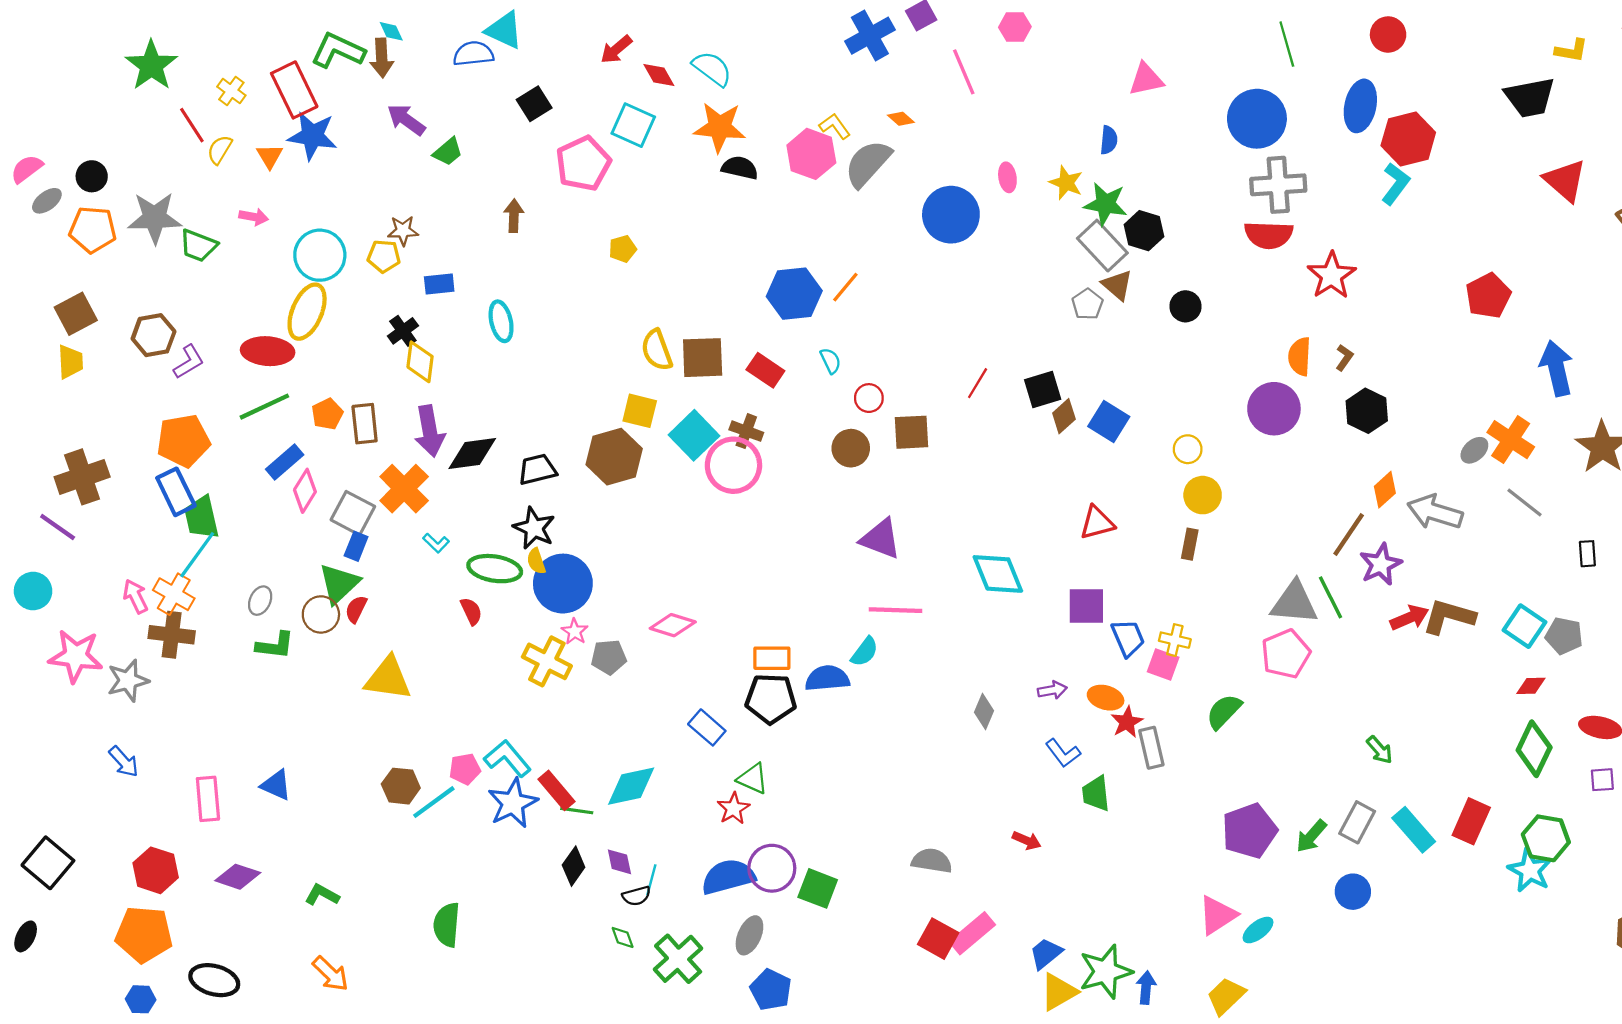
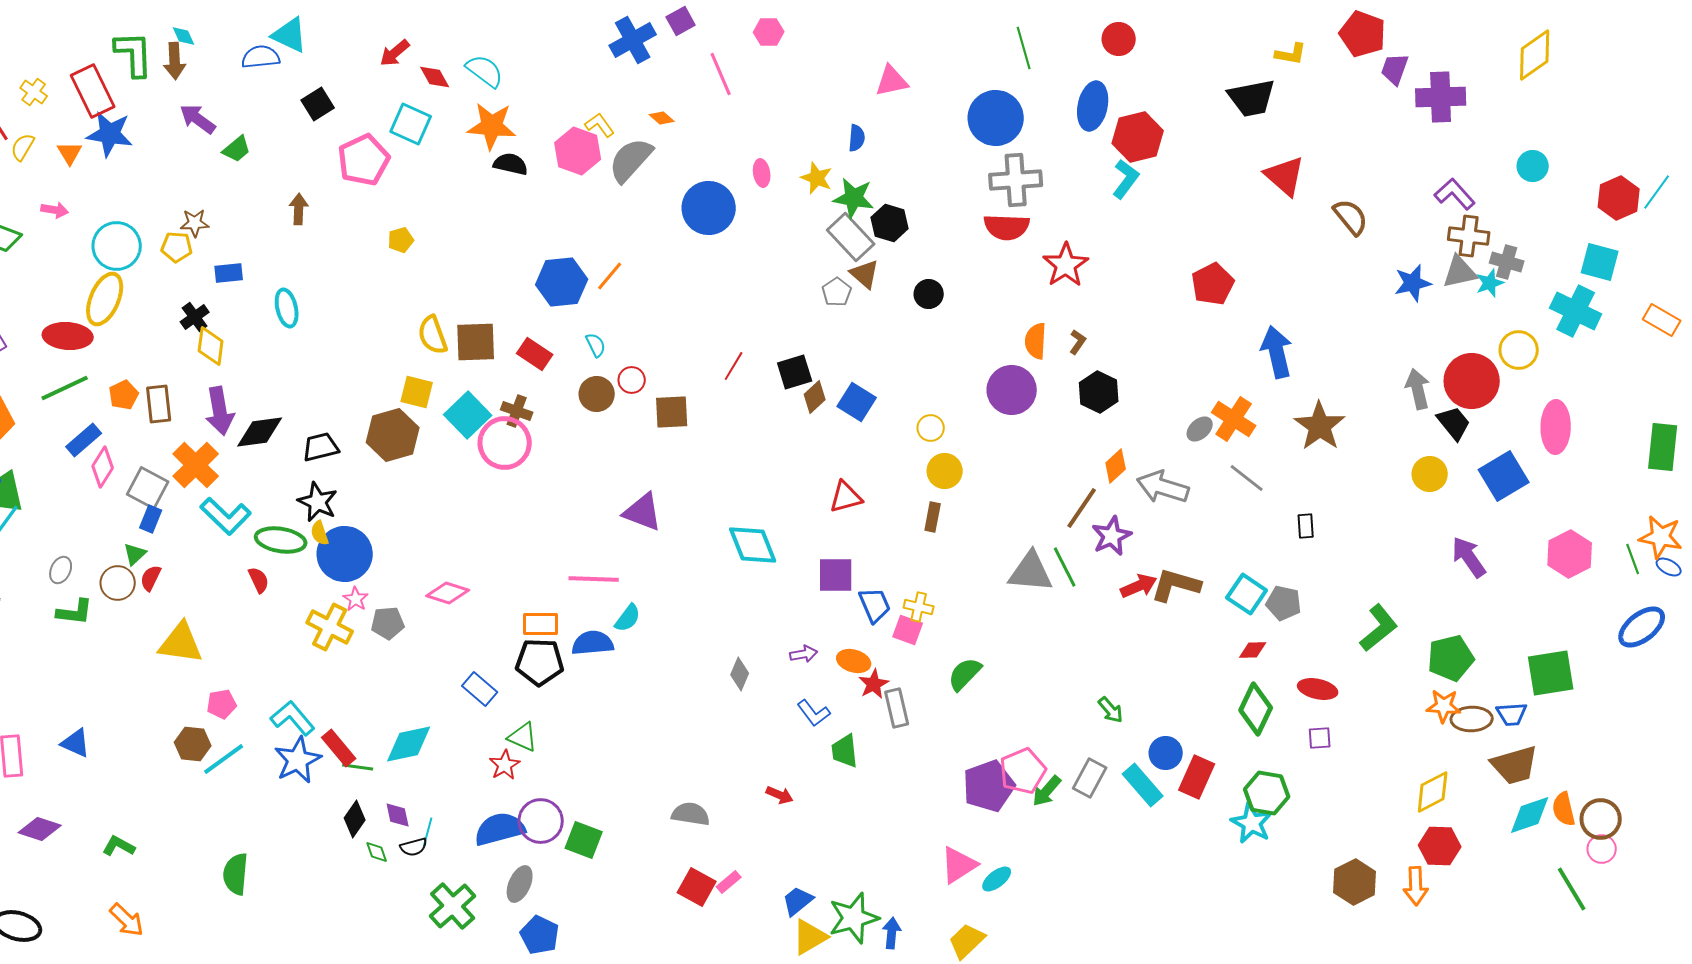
green L-shape: (338, 50) -> (134, 54), turned 63
brown circle: (851, 448) -> (597, 394), moved
cyan L-shape: (436, 543) -> (226, 516), size x2.0
green triangle: (339, 584) -> (135, 554), size x0.6
pink line: (896, 610) -> (594, 579), moved
pink pentagon: (1286, 654) -> (1023, 771), moved
pink pentagon: (465, 769) -> (222, 704), moved
blue circle: (1353, 892) -> (1166, 753), moved
pink rectangle: (972, 933) -> (729, 882), size x0.6
green diamond: (623, 937) -> (377, 852), moved

